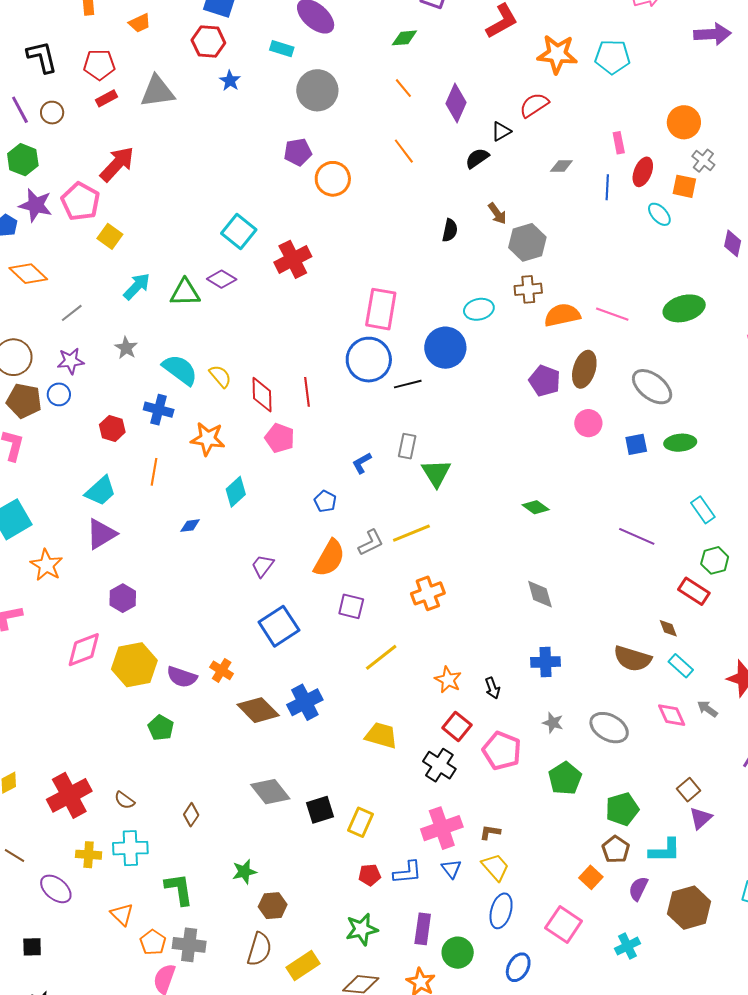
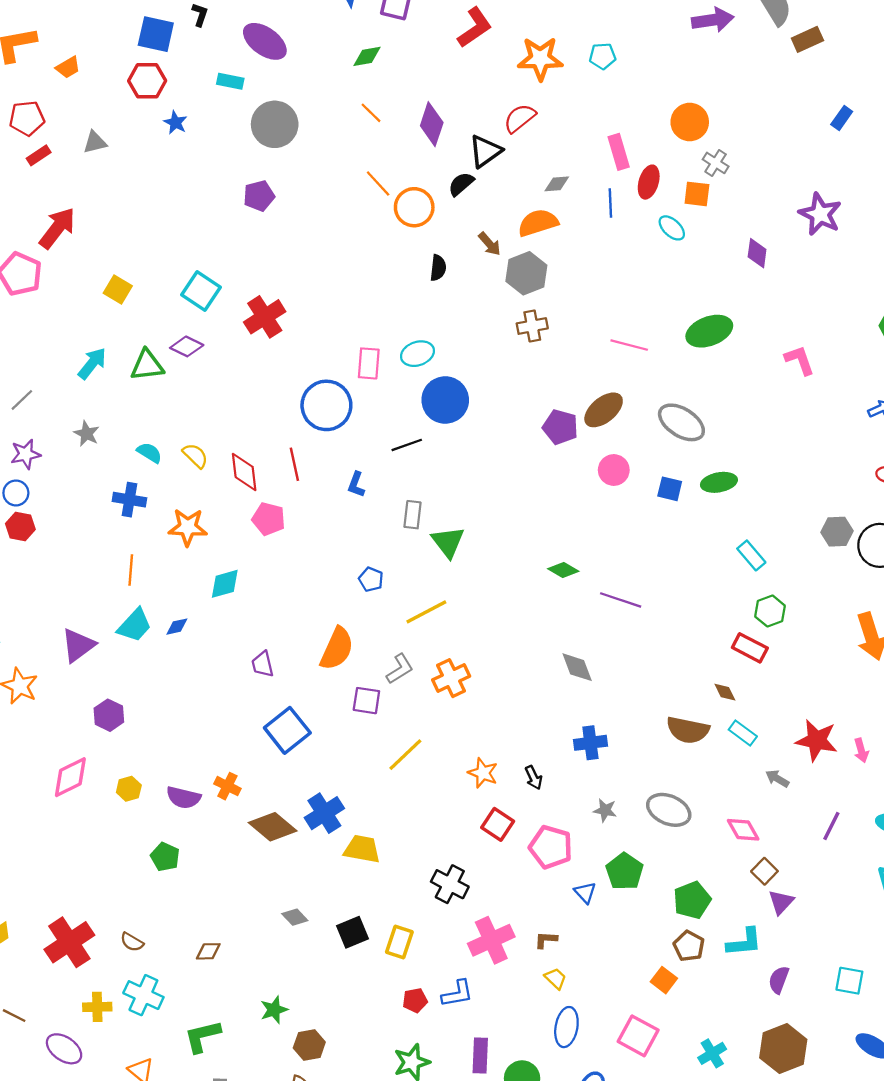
cyan pentagon: (612, 57) -> (603, 56), size x0.7
gray triangle: (157, 91) -> (95, 142), size x0.6
black triangle: (501, 131) -> (485, 151), size x1.5
pink rectangle: (619, 143) -> (619, 152), size x1.4
orange circle: (333, 179) -> (414, 207), moved
yellow square: (110, 236) -> (118, 290), moved
pink rectangle: (381, 309) -> (369, 363), size x0.7
cyan ellipse: (479, 309) -> (417, 354), moved
orange semicircle: (562, 315) -> (538, 223), moved
blue circle: (369, 360) -> (326, 405), moved
brown ellipse: (584, 369) -> (604, 410), turned 39
cyan semicircle: (180, 370) -> (149, 453), size x0.6
red hexagon: (112, 428) -> (20, 527), moved
blue square: (636, 444) -> (670, 489), turned 30
blue L-shape: (362, 463) -> (356, 485), moved, turned -35
cyan trapezoid: (101, 491) -> (135, 625), moved
cyan diamond: (236, 492) -> (225, 584), turned 32
blue pentagon: (325, 501) -> (371, 579), moved
purple line: (637, 536) -> (621, 600), moved
gray L-shape: (371, 543) -> (400, 669), moved
purple trapezoid: (263, 566) -> (263, 664), turned -45
yellow hexagon: (134, 665) -> (129, 789), size x0.5
pink diamond: (672, 715) -> (743, 830), moved
yellow trapezoid: (381, 735) -> (362, 849), moved
black cross: (439, 765) -> (450, 884), moved
gray diamond: (270, 792) -> (295, 917), size x0.6
brown diamond: (191, 815) -> (208, 951), turned 60
cyan cross: (130, 848) -> (143, 995), turned 32
yellow trapezoid: (495, 867) -> (556, 978), size x0.7
blue triangle: (451, 869) -> (585, 893), moved
green L-shape: (179, 889) -> (202, 1036), turned -90
purple semicircle: (638, 889) -> (779, 980), moved
brown hexagon: (689, 908) -> (783, 1049), moved

